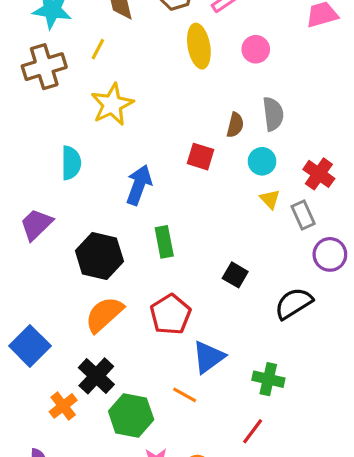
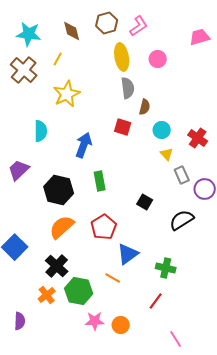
brown cross: (44, 67) -> (24, 70), turned -32
gray semicircle: (273, 114) -> (128, 88), moved
gray rectangle: (303, 215) -> (182, 175), moved
orange cross: (63, 406) -> (47, 295), moved

